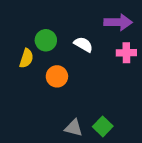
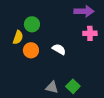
white semicircle: (83, 44) -> (59, 49), moved
orange circle: (57, 76) -> (31, 50), moved

